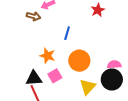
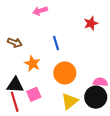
brown arrow: (34, 16) -> (15, 43), moved
blue line: (67, 33) -> (56, 43), turned -40
pink square: (55, 76) -> (34, 94), moved

